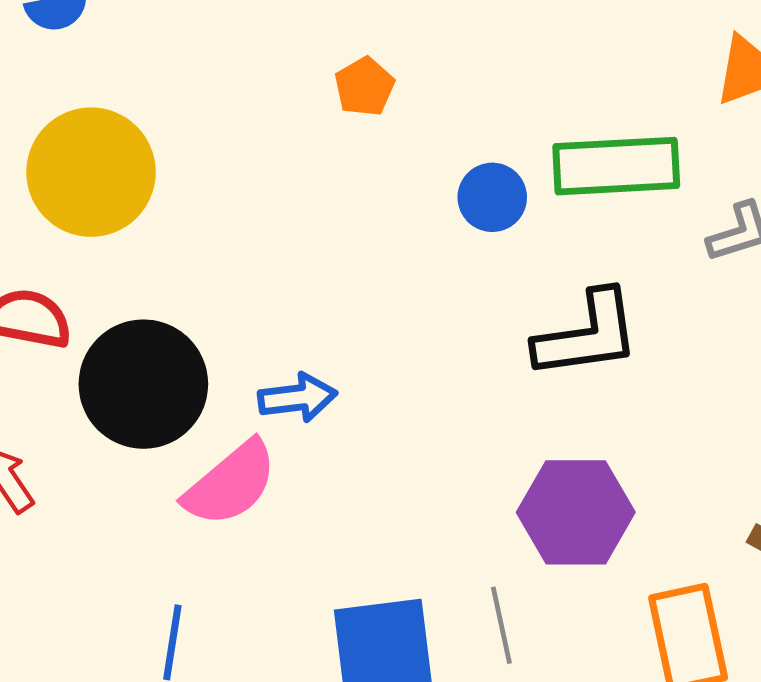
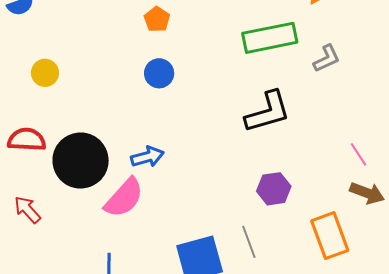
yellow circle: (91, 172) -> (45, 73), size x0.5
blue circle: (492, 197) -> (159, 73), moved
purple hexagon: (576, 512) -> (274, 189), size x0.7

